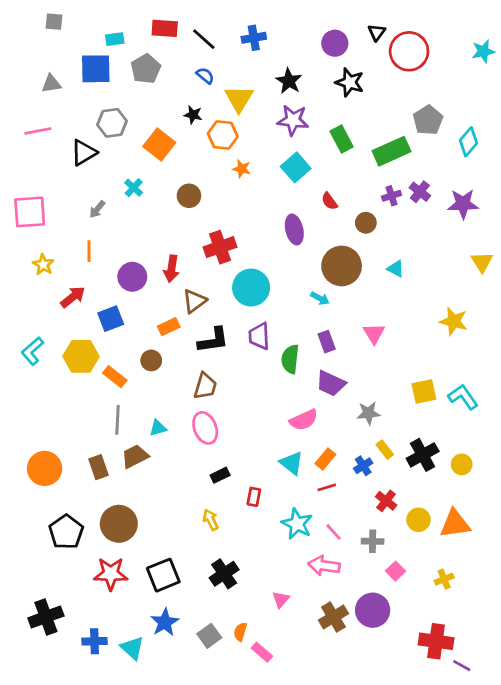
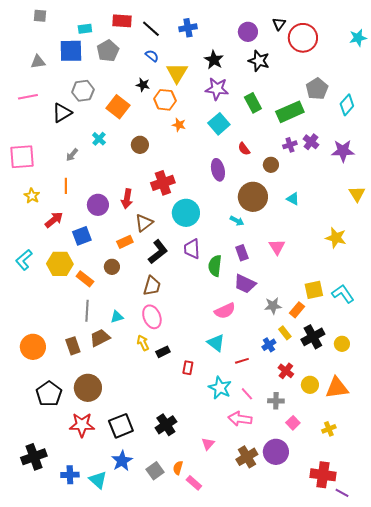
black L-shape: (213, 340) -> (158, 252), turned -30
orange rectangle: (325, 459) -> (297, 310), moved
yellow arrow: (211, 520) -> (143, 343), moved

